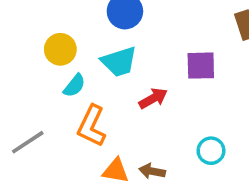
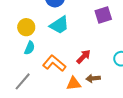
cyan semicircle: (74, 86) -> (30, 48), moved
red arrow: (153, 98) -> (84, 57), moved
orange L-shape: (92, 126) -> (54, 63), turned 120

